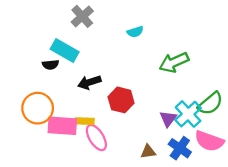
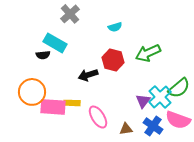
black arrow: (89, 82) -> (88, 75), moved
red hexagon: (121, 100) -> (113, 60), moved
pink ellipse: (96, 138) -> (98, 117), moved

